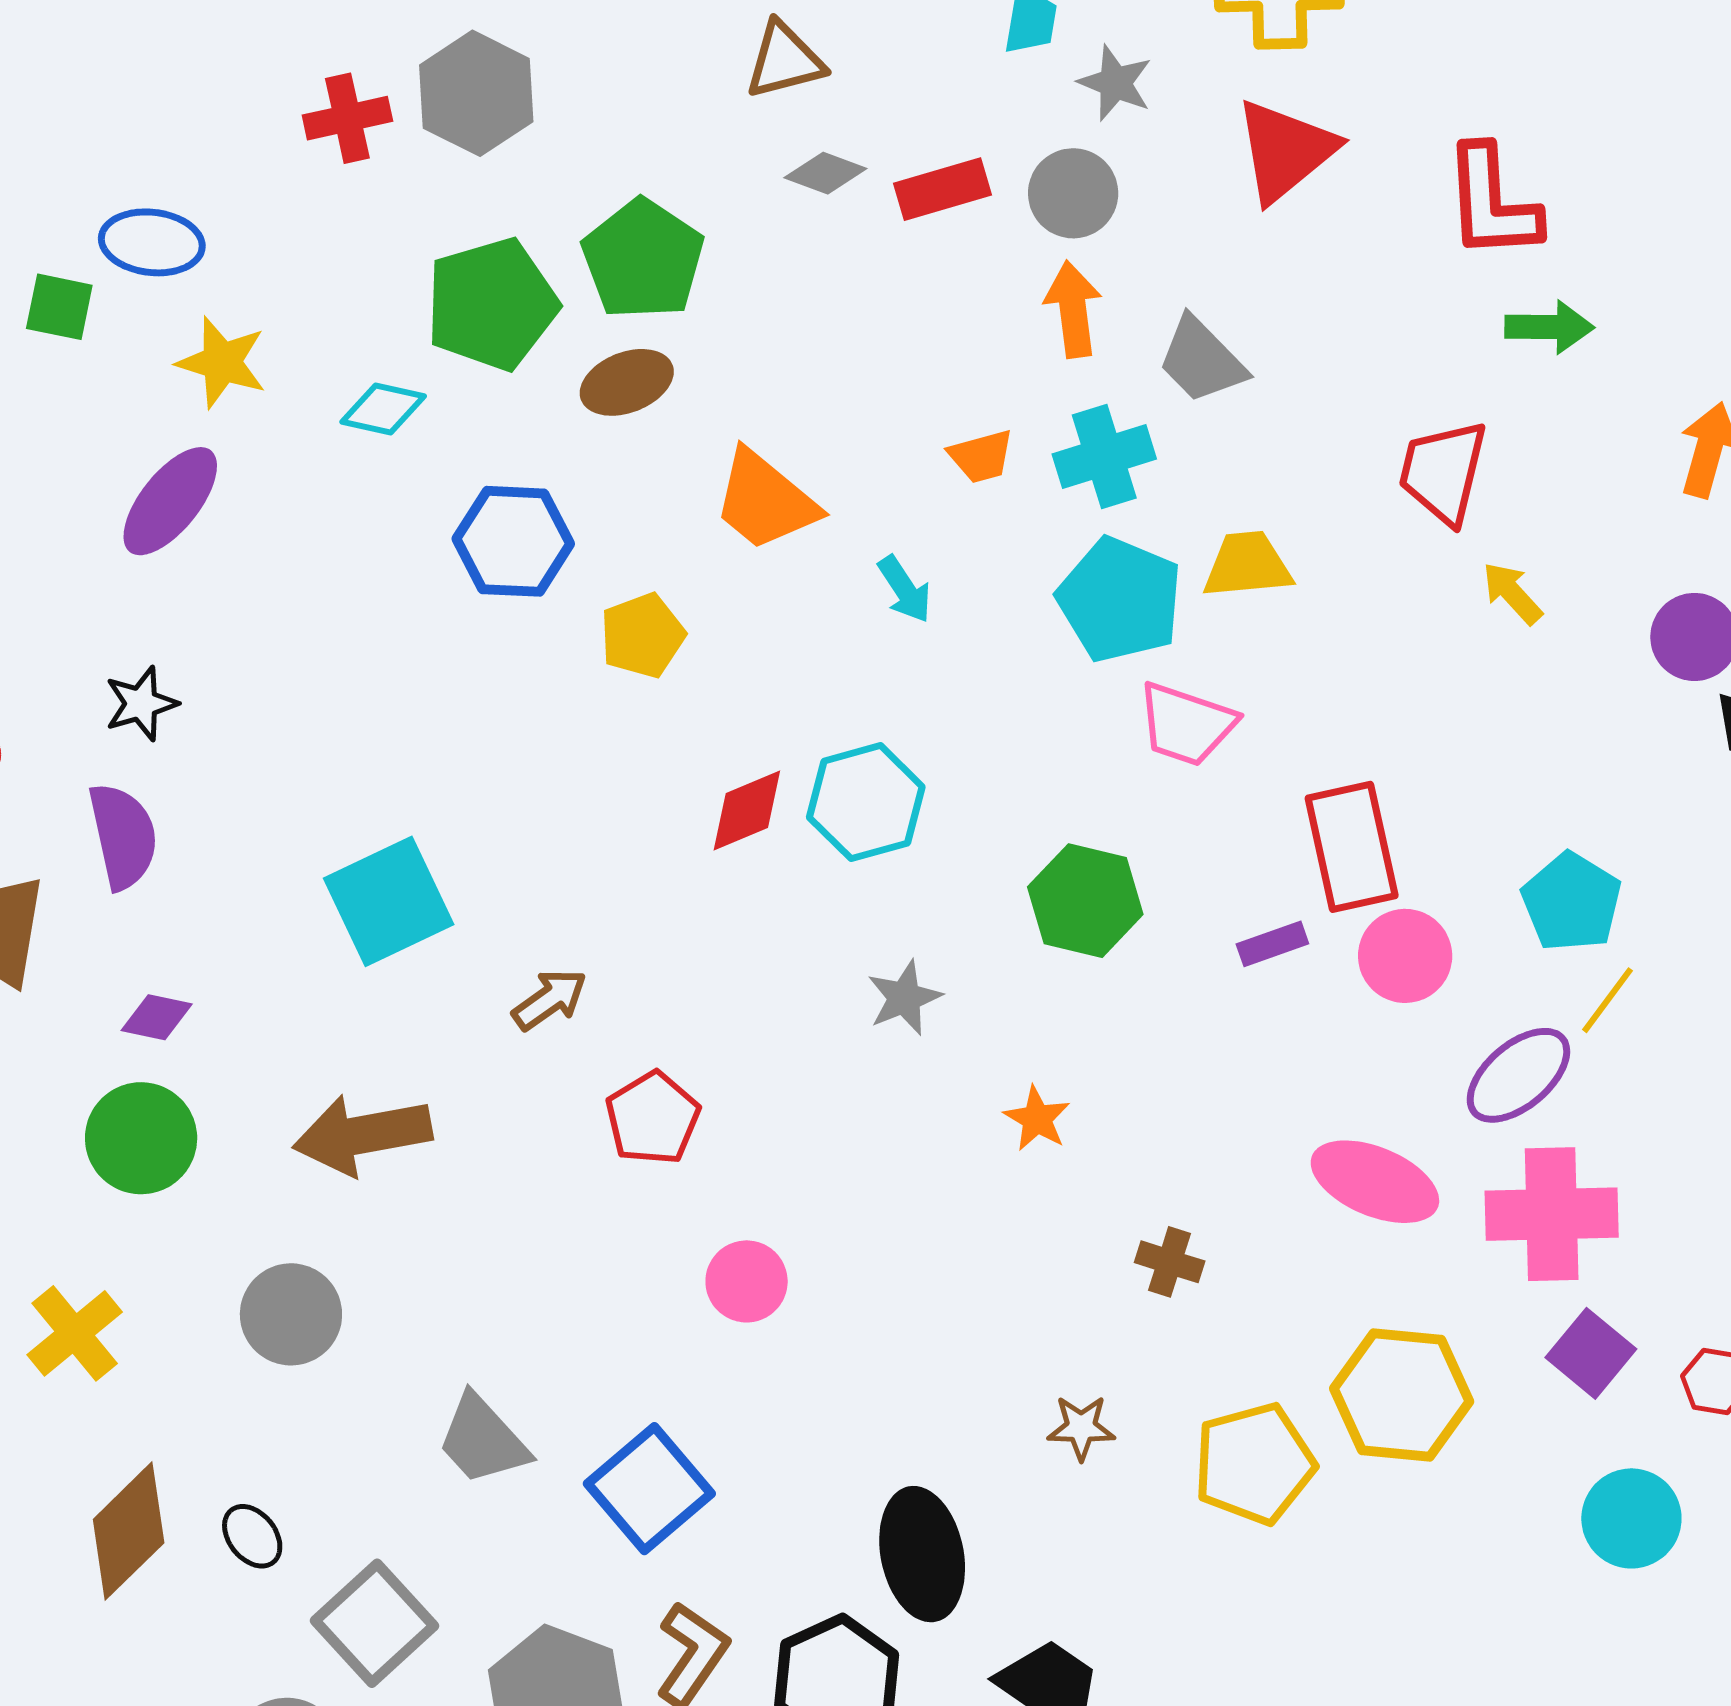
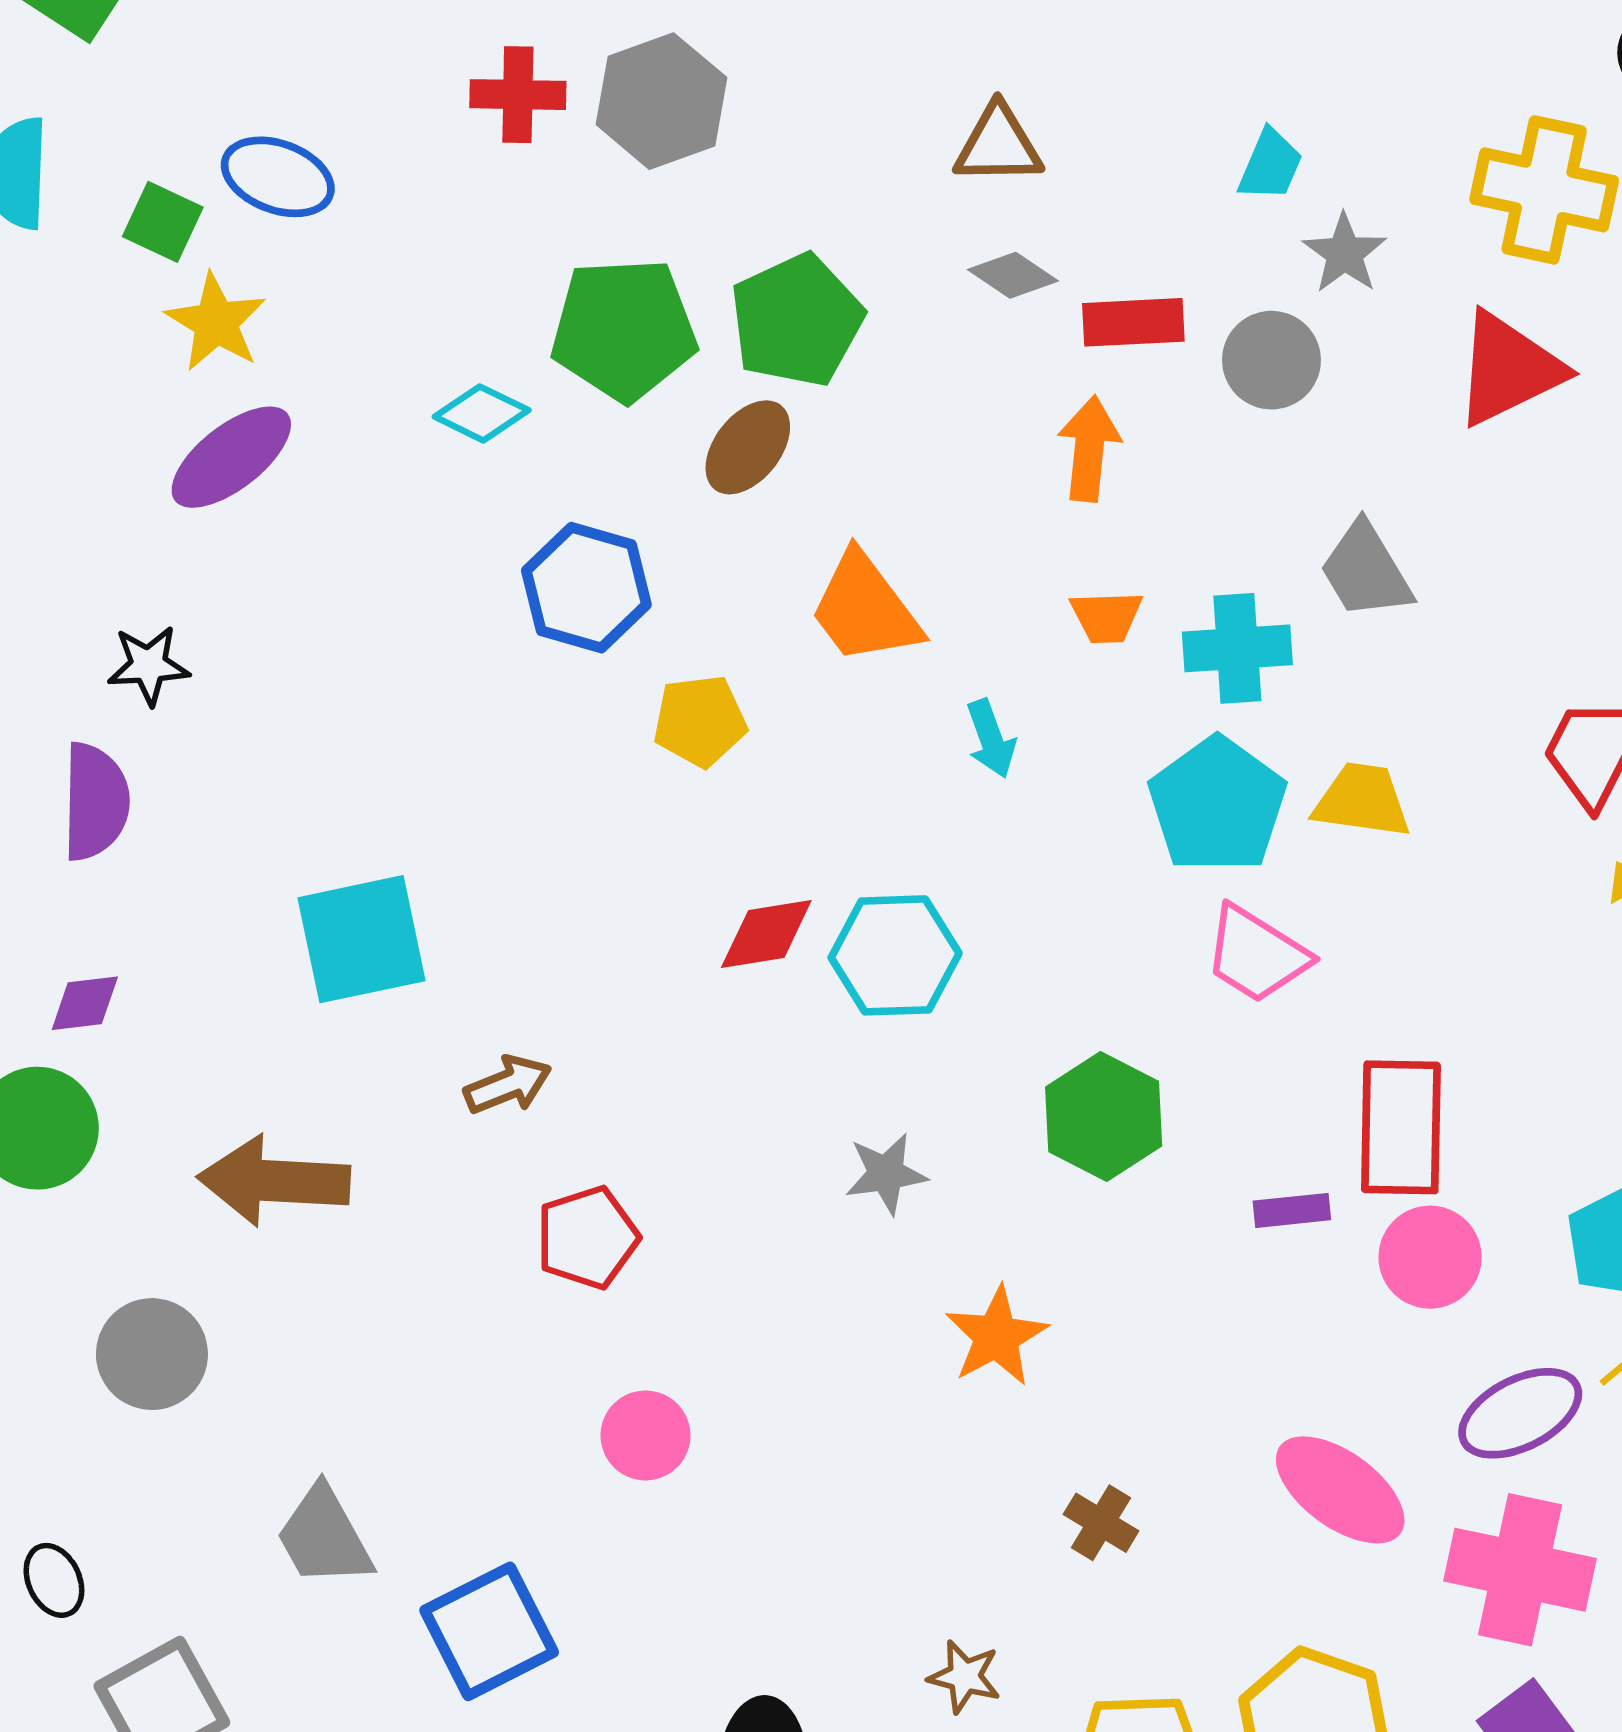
orange arrow: (1073, 309) -> (1089, 449), moved
yellow star: (222, 362) -> (216, 322), moved
brown ellipse: (627, 382) -> (748, 447), turned -44
purple diamond: (157, 1017) -> (85, 1003), turned -32
orange star: (1037, 1119) -> (996, 1336), size x1.4

